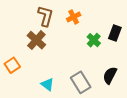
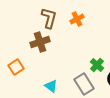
brown cross: (36, 40) -> (40, 42), turned 30
green cross: (94, 40) -> (97, 65), moved

